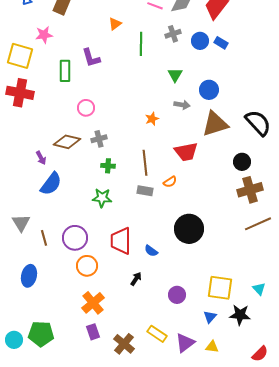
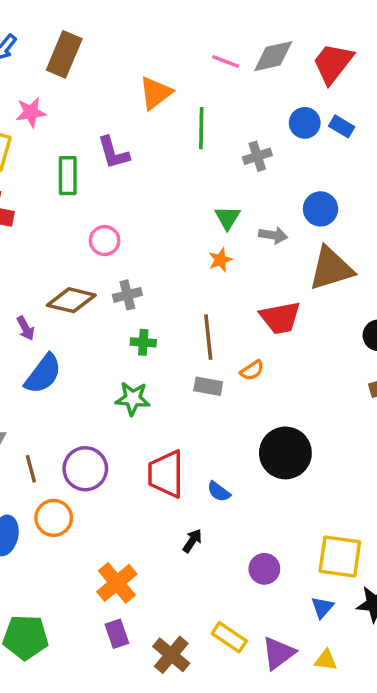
orange triangle: (115, 24) -> (155, 93), size x1.5
gray cross: (173, 34) -> (257, 156), moved
green triangle: (175, 75) -> (227, 218), moved
orange circle: (87, 266) -> (54, 518), moved

